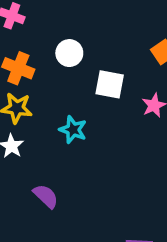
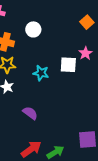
white square: (110, 84) -> (68, 65), moved

